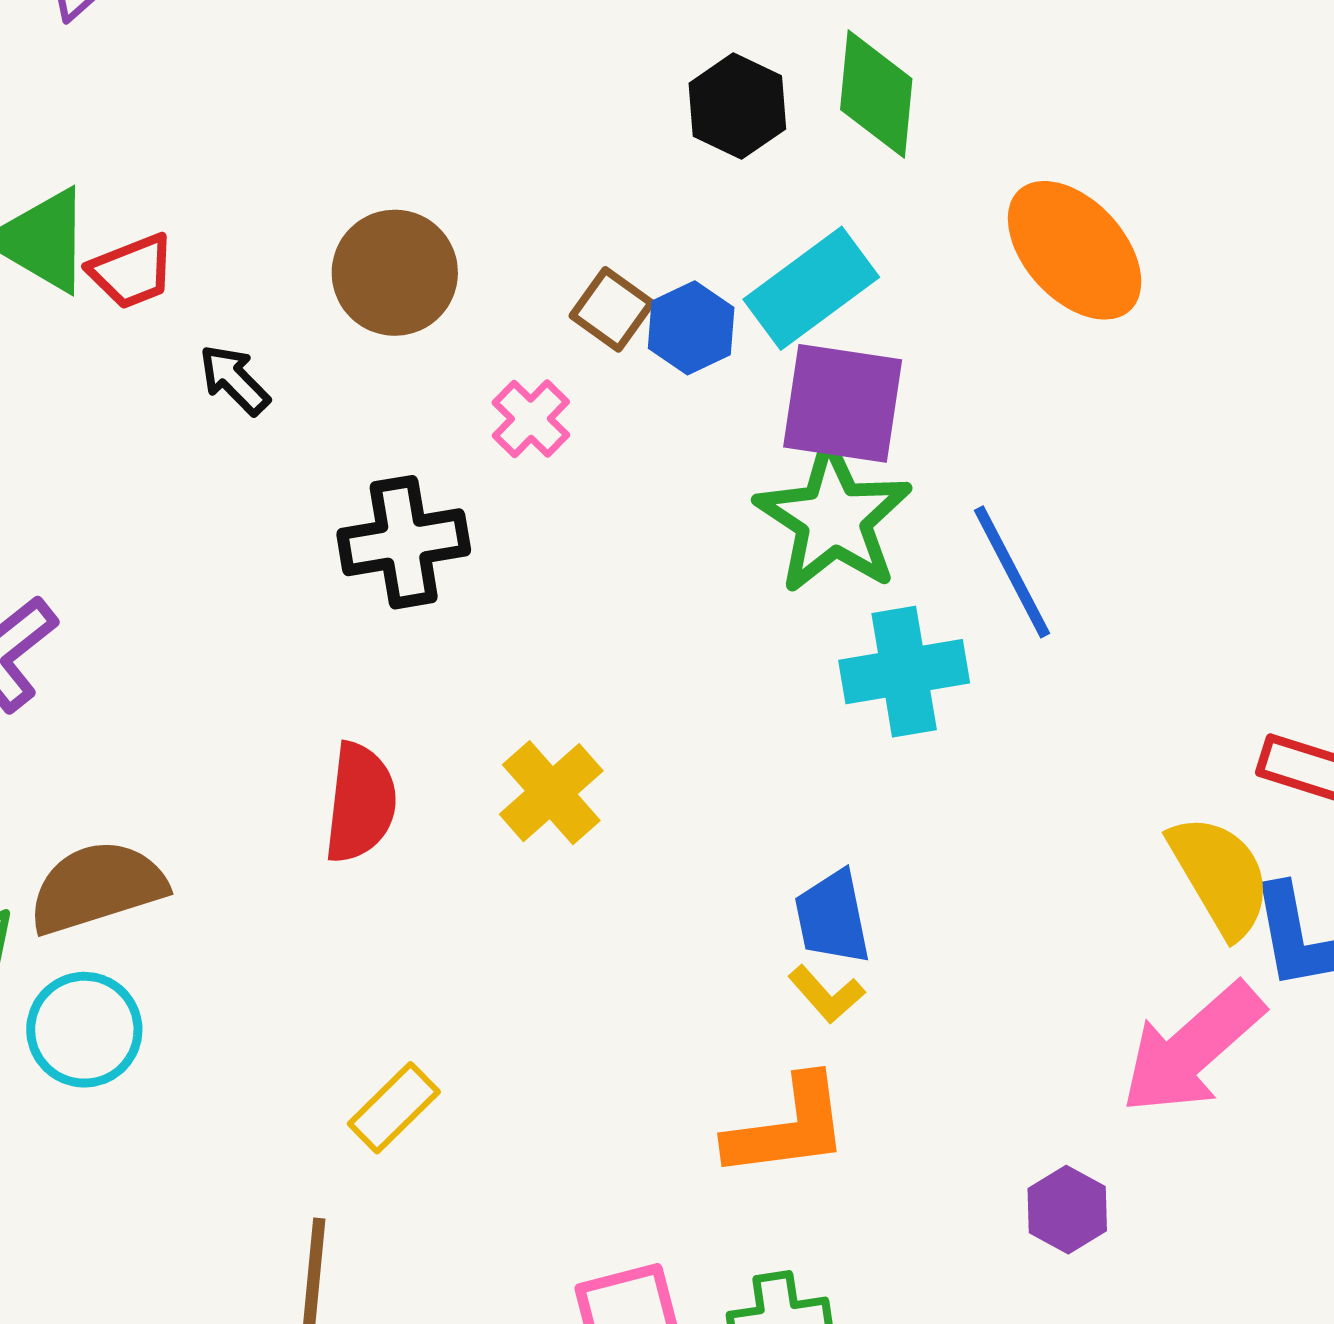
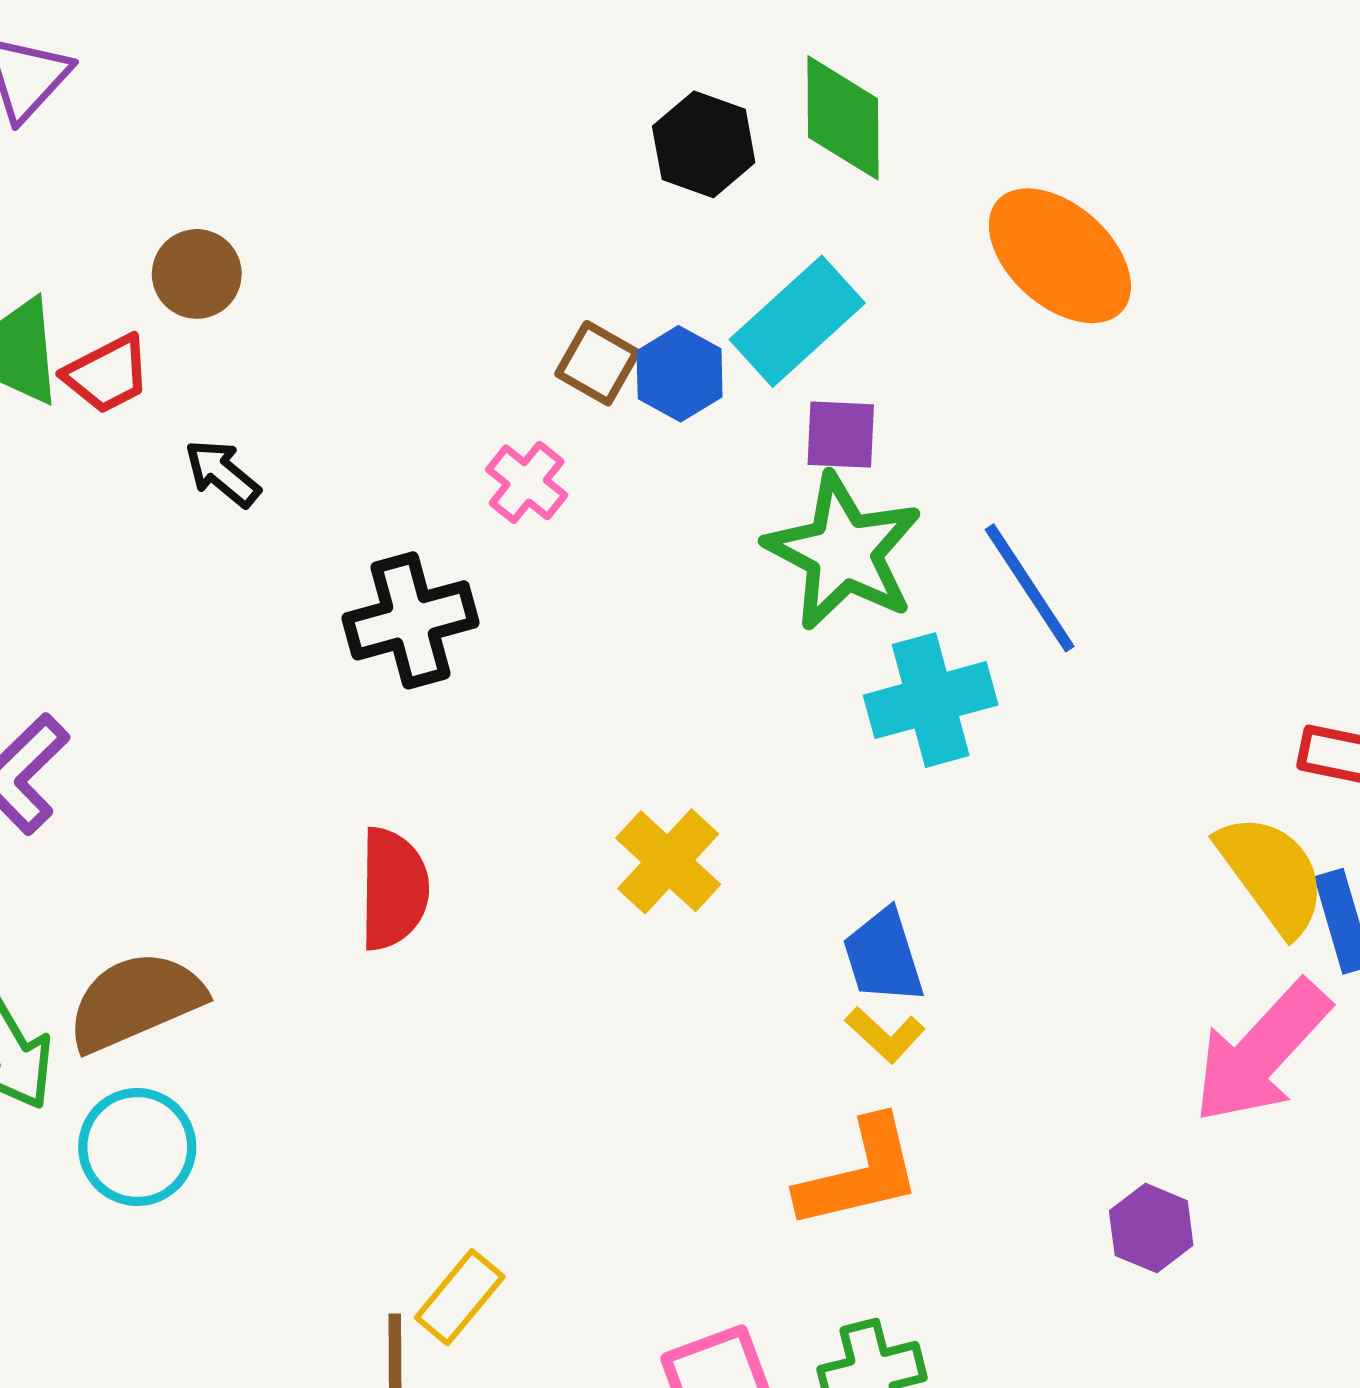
brown circle: (395, 273) -> (197, 274), moved, size x0.7
purple square: (843, 403) -> (841, 435), size x0.6
yellow cross: (551, 793) -> (668, 861), moved
yellow rectangle: (394, 1108) -> (460, 1297), moved

